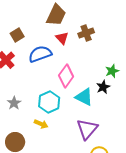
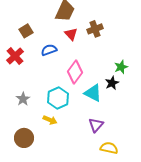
blue semicircle: (40, 54) -> (49, 50), size x0.7
purple triangle: (87, 129) -> (96, 125), size x0.7

